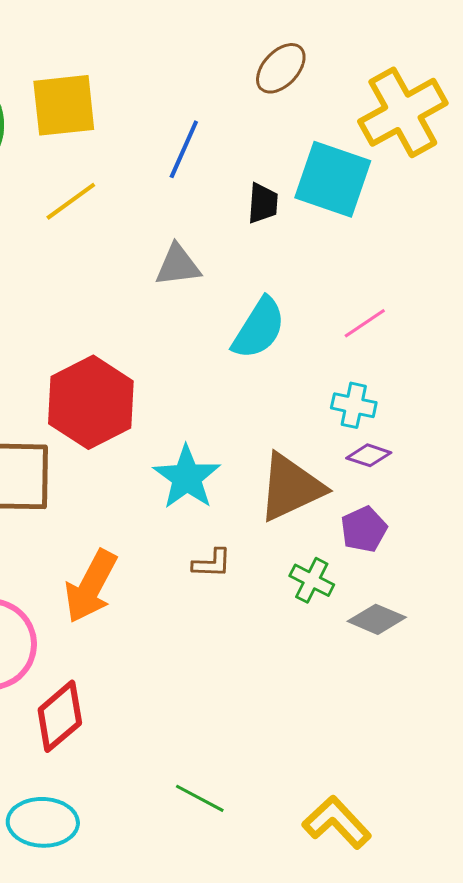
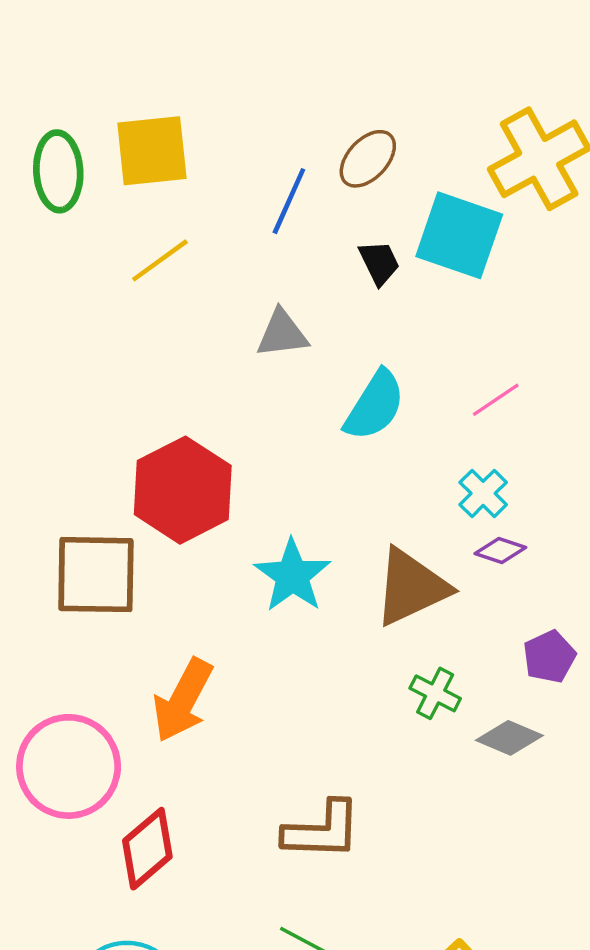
brown ellipse: (281, 68) -> (368, 159), moved
black trapezoid: (263, 203) -> (379, 263), turned -30
cyan cross: (354, 405) -> (483, 493), turned 33
purple pentagon: (364, 529) -> (549, 657), moved
brown L-shape: (212, 563) -> (322, 830), moved, size x1.8

